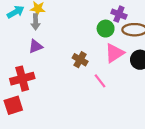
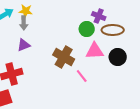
pink triangle: (114, 53) -> (95, 51), turned 30
brown cross: (80, 60) -> (64, 57), size x1.5

